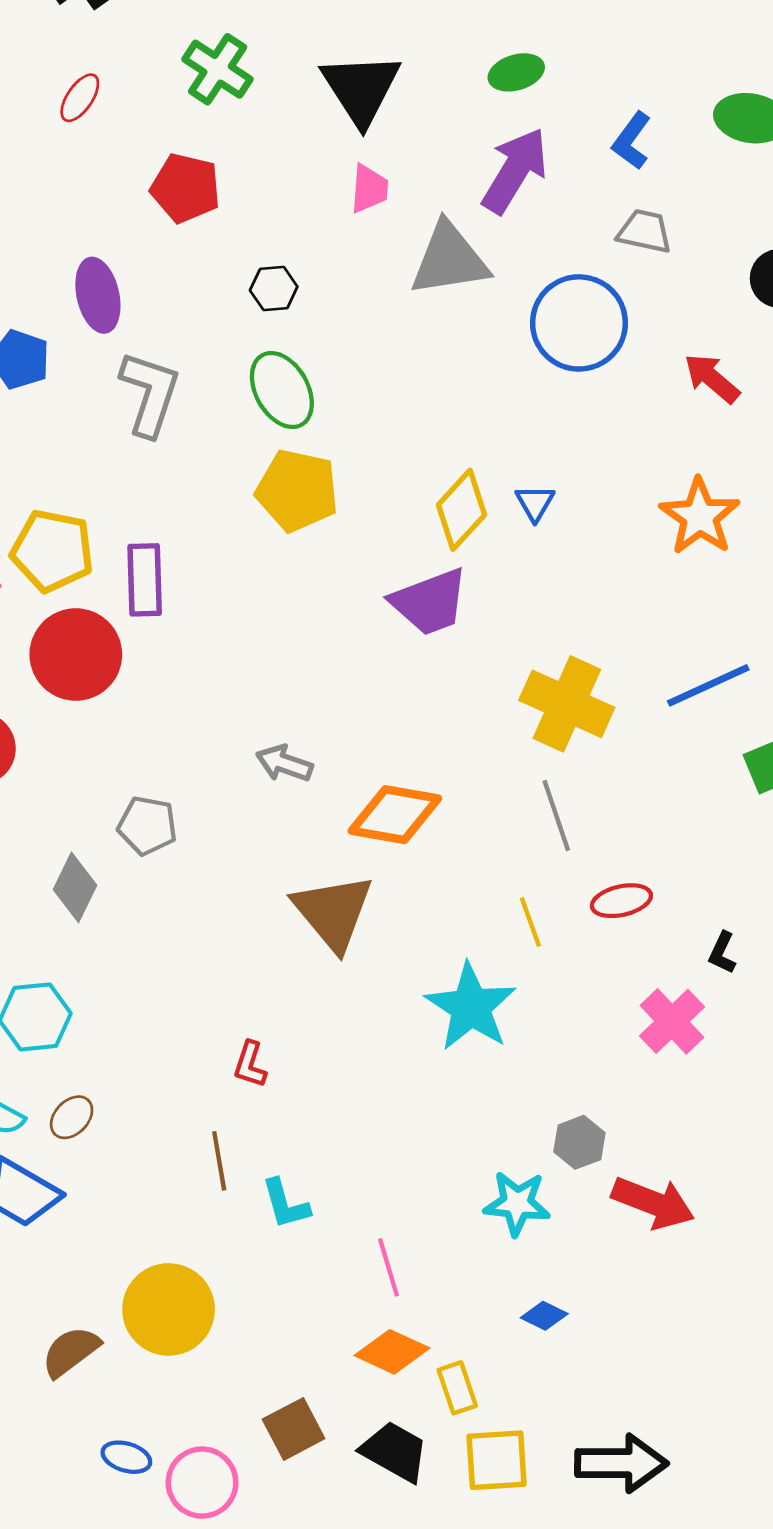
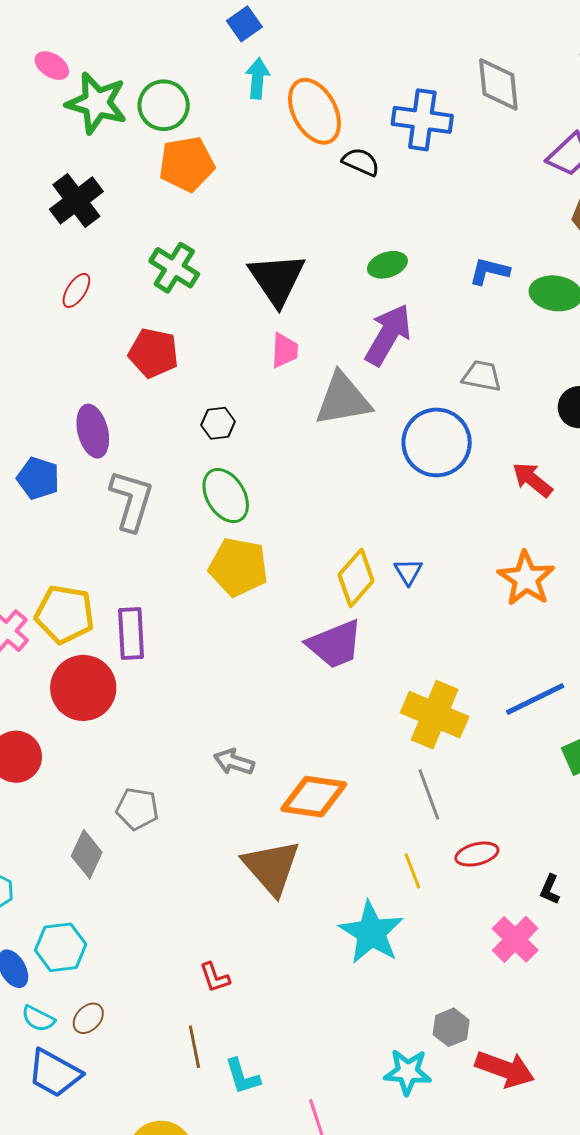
blue L-shape: (632, 141) -> (489, 271), moved, turned 69
red L-shape: (250, 1064) -> (215, 977), turned -36

